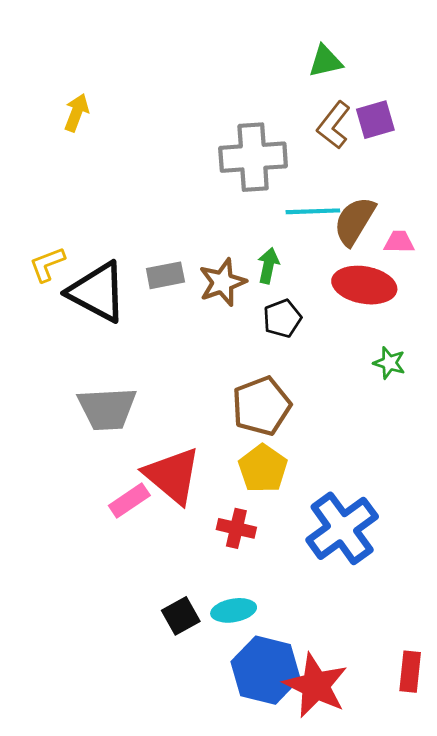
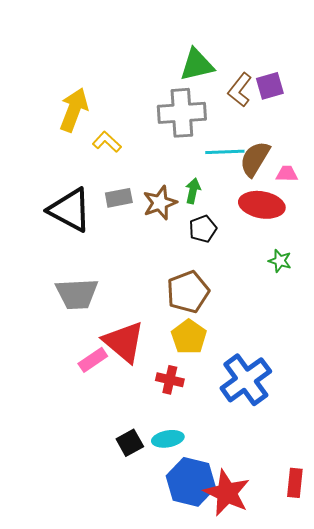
green triangle: (325, 61) -> (197, 65), moved, size x1.4
yellow arrow: (76, 113) -> (74, 110), moved, size x1.6
yellow L-shape: (47, 264) -> (107, 142), moved, turned 64

